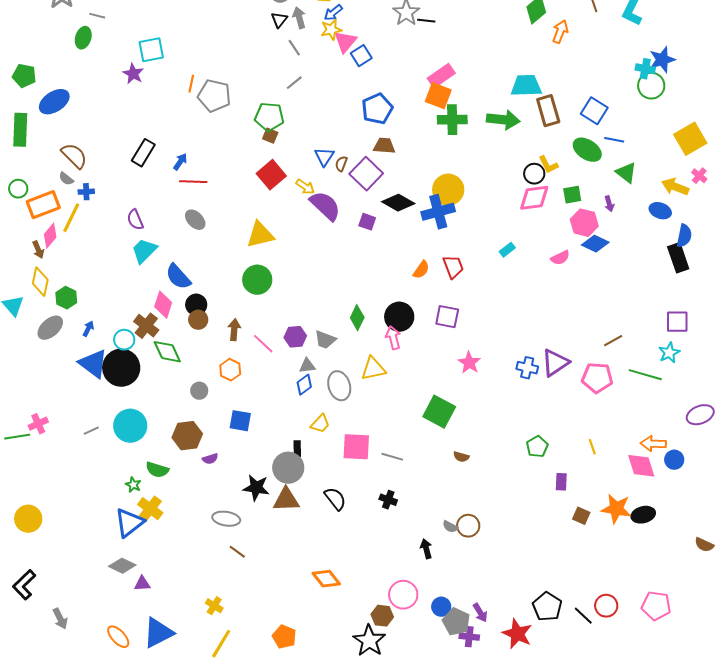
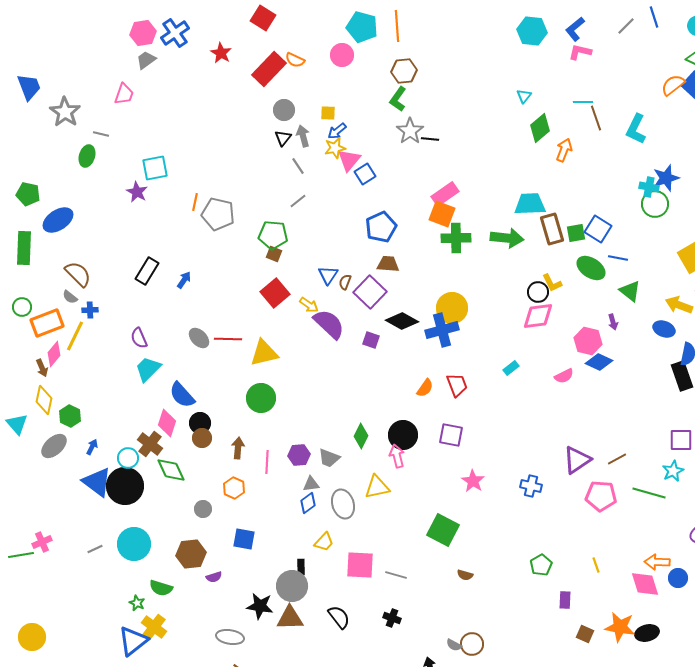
red line: (193, 182) -> (228, 339), moved
green square: (572, 195) -> (576, 233), moved
pink line: (263, 344) -> (267, 462), turned 50
purple triangle: (555, 363) -> (577, 460), moved

